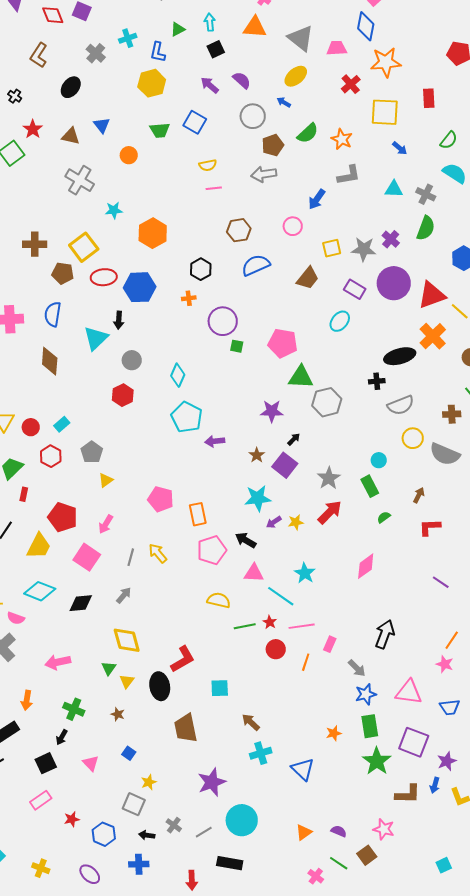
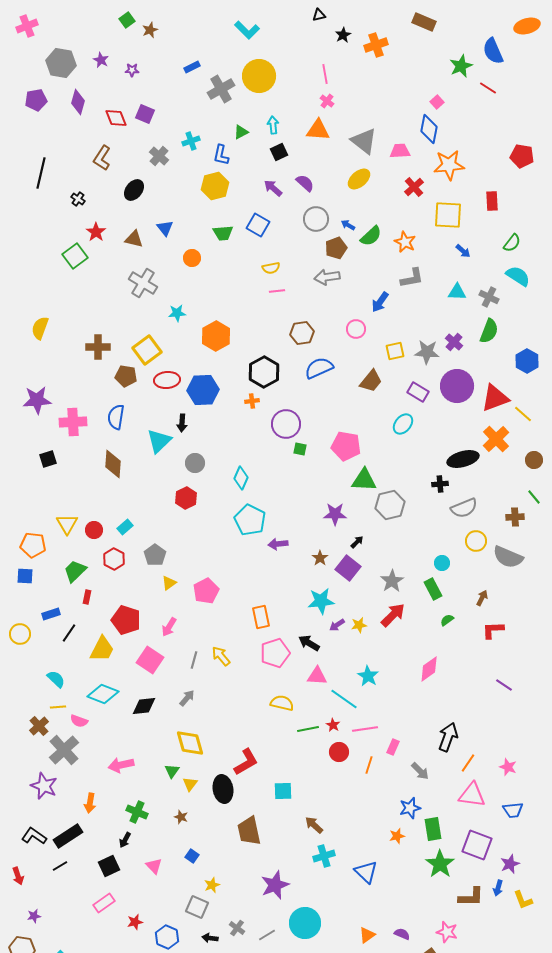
blue arrow: (284, 102) -> (348, 225), moved
black hexagon: (201, 269) -> (264, 372), size x1.4
pink pentagon: (161, 499) -> (206, 591), moved, turned 30
orange line: (452, 640) -> (468, 763), moved
blue star: (366, 694) -> (410, 808), moved

